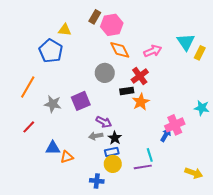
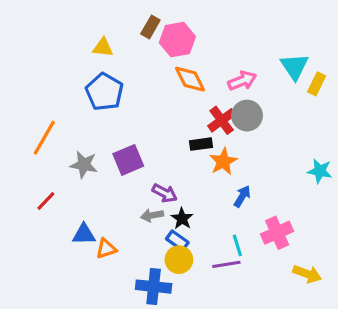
blue pentagon: (51, 51) -> (104, 92), moved
gray circle: (105, 73) -> (247, 116), moved
pink cross: (175, 125) -> (277, 233), moved
blue arrow: (166, 135) -> (242, 196), moved
blue rectangle: (112, 152) -> (177, 241), turned 48
blue cross: (97, 181) -> (154, 287), size x1.5

